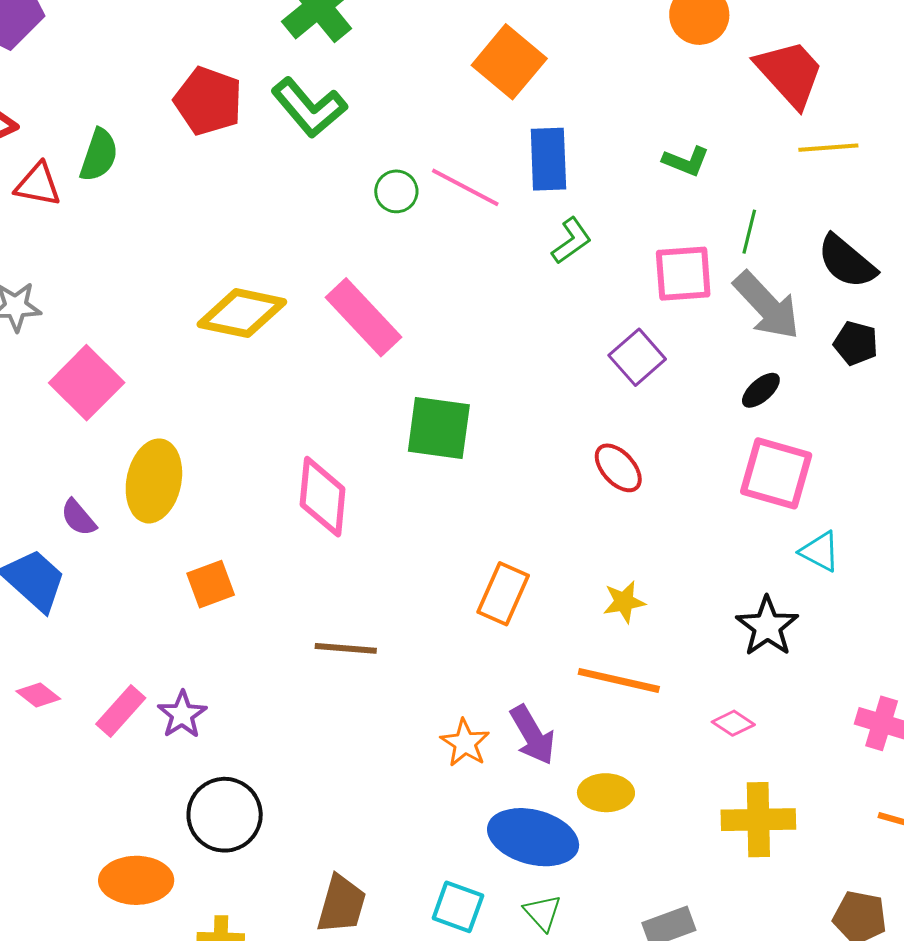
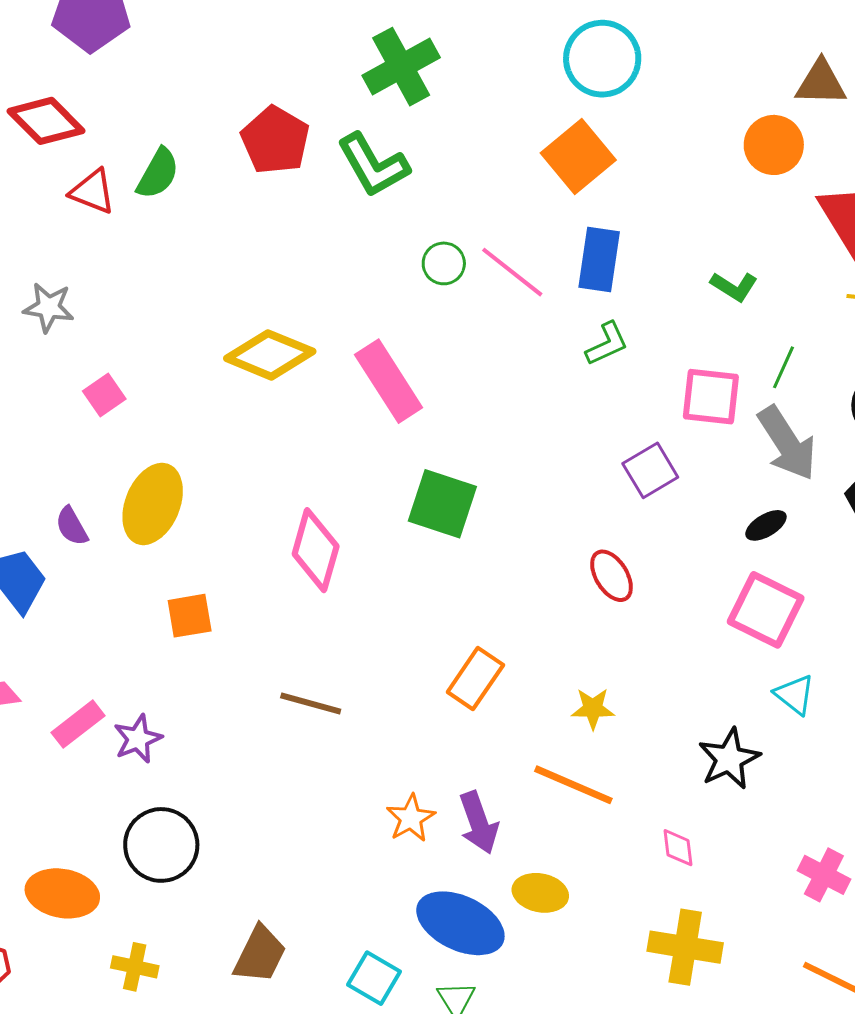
pink square: (87, 383) -> (104, 395), size x0.6
pink diamond: (733, 723) -> (678, 848), turned 39

